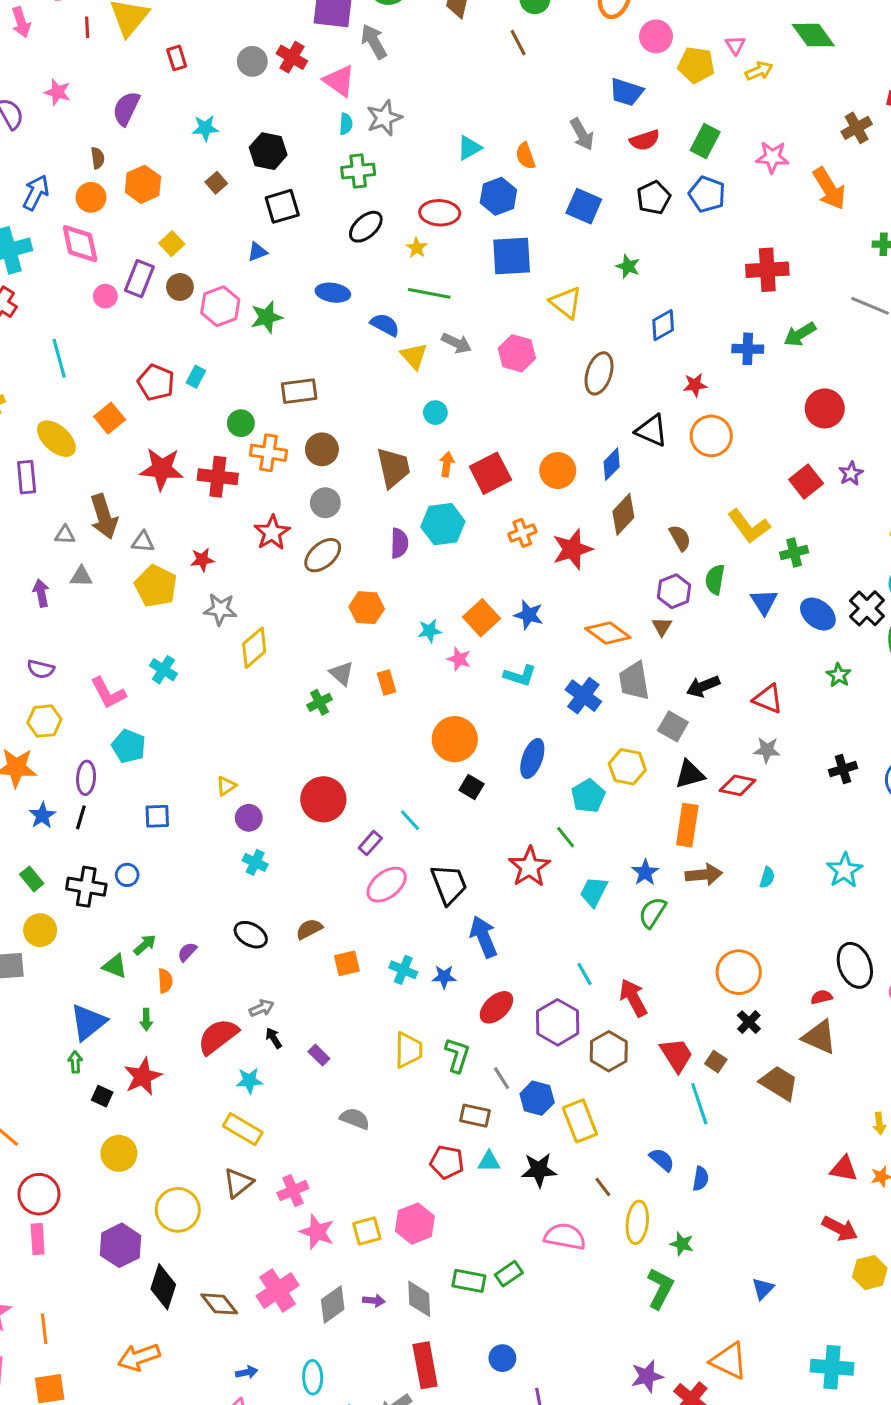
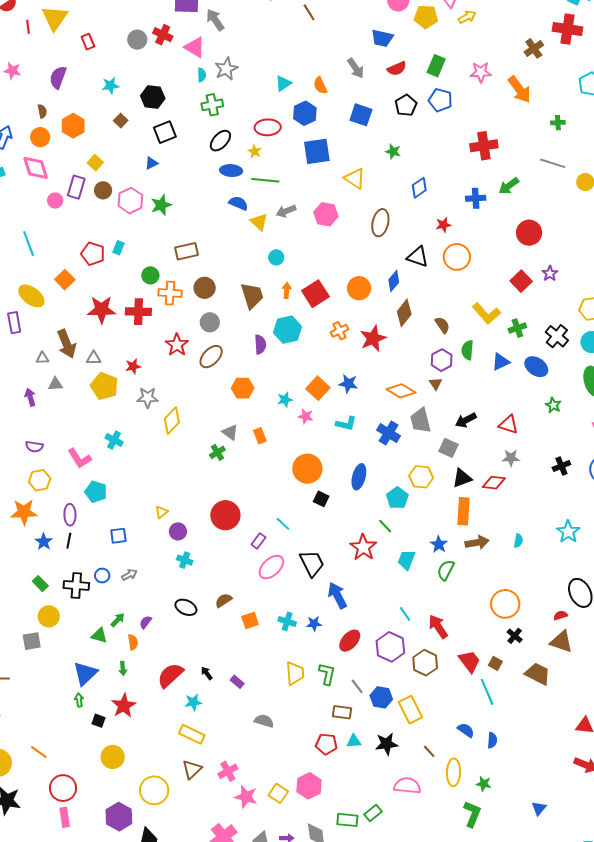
blue ellipse: (333, 293) -> (231, 171), moved
gray arrow: (456, 343) -> (286, 211), turned 138
blue triangle: (764, 602) -> (501, 362), turned 42
black cross: (867, 608) -> (557, 336), moved
gray arrow: (262, 1008) -> (129, 575), moved
yellow square: (367, 1231) -> (278, 793), turned -36

